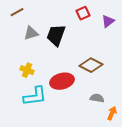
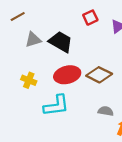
black trapezoid: (56, 35) -> (61, 42), turned 100
red ellipse: (62, 81) -> (67, 75), moved
cyan L-shape: (35, 96) -> (56, 106), moved

